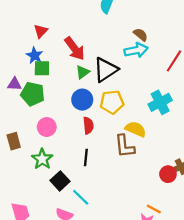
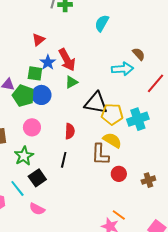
brown semicircle: (141, 35) -> (139, 54), moved
blue star: (35, 55) -> (48, 62), moved
black triangle: (106, 70) -> (96, 103), moved, turned 35
blue circle: (82, 100) -> (41, 95), moved
yellow pentagon: (112, 102) -> (112, 114), moved
red circle: (168, 174) -> (119, 174), moved
cyan line: (81, 197) -> (17, 188), moved

